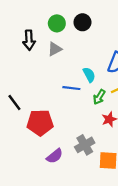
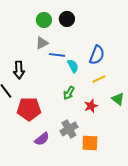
black arrow: (29, 40) -> (19, 70), moved
blue line: (71, 88) -> (57, 55), moved
green arrow: (99, 97) -> (69, 93), moved

